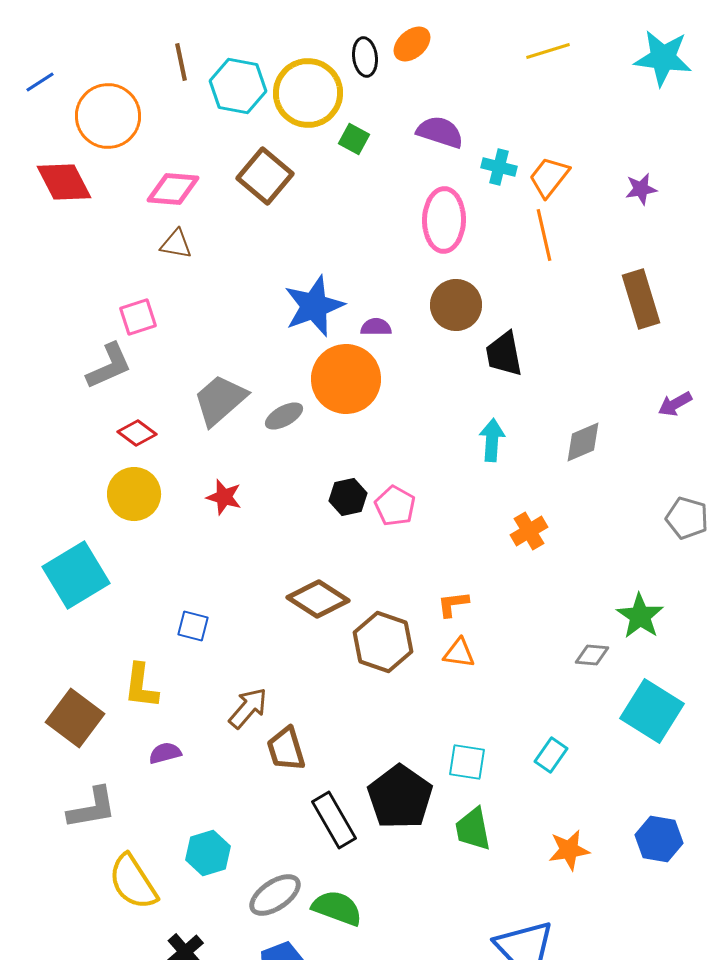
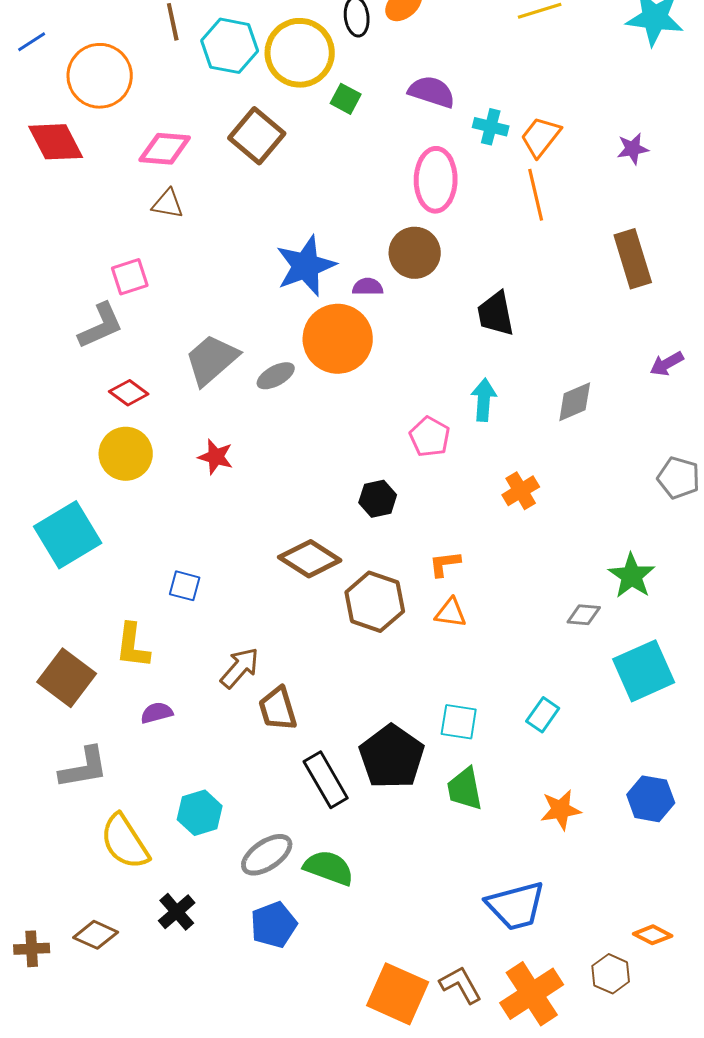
brown circle: (456, 305) -> (415, 253), moved
black hexagon: (348, 497) -> (378, 499), moved
pink pentagon: (395, 506) -> (430, 437), moved
cyan square: (652, 711) -> (644, 671), turned 34

